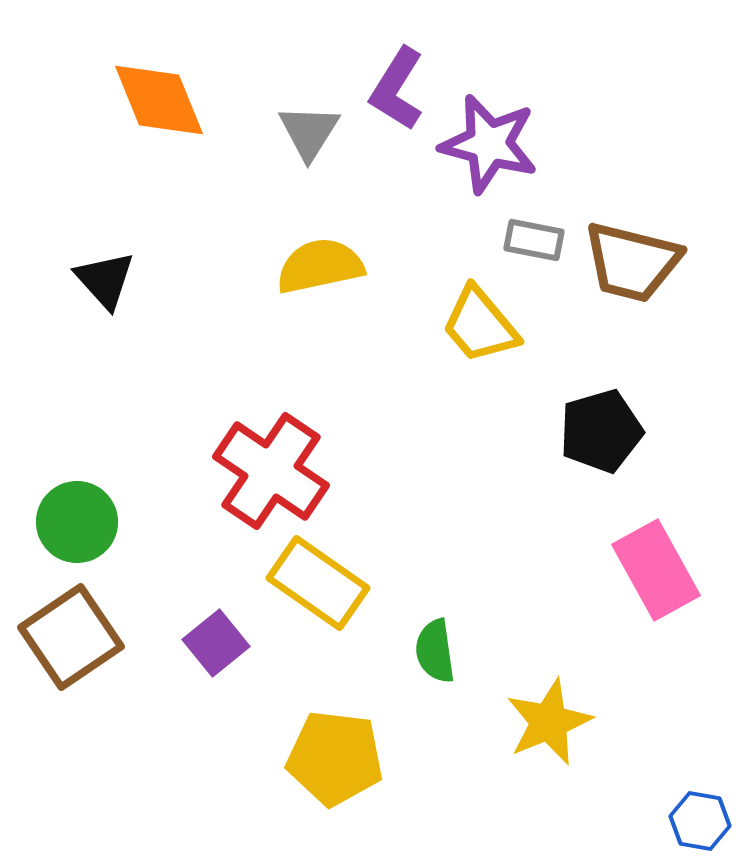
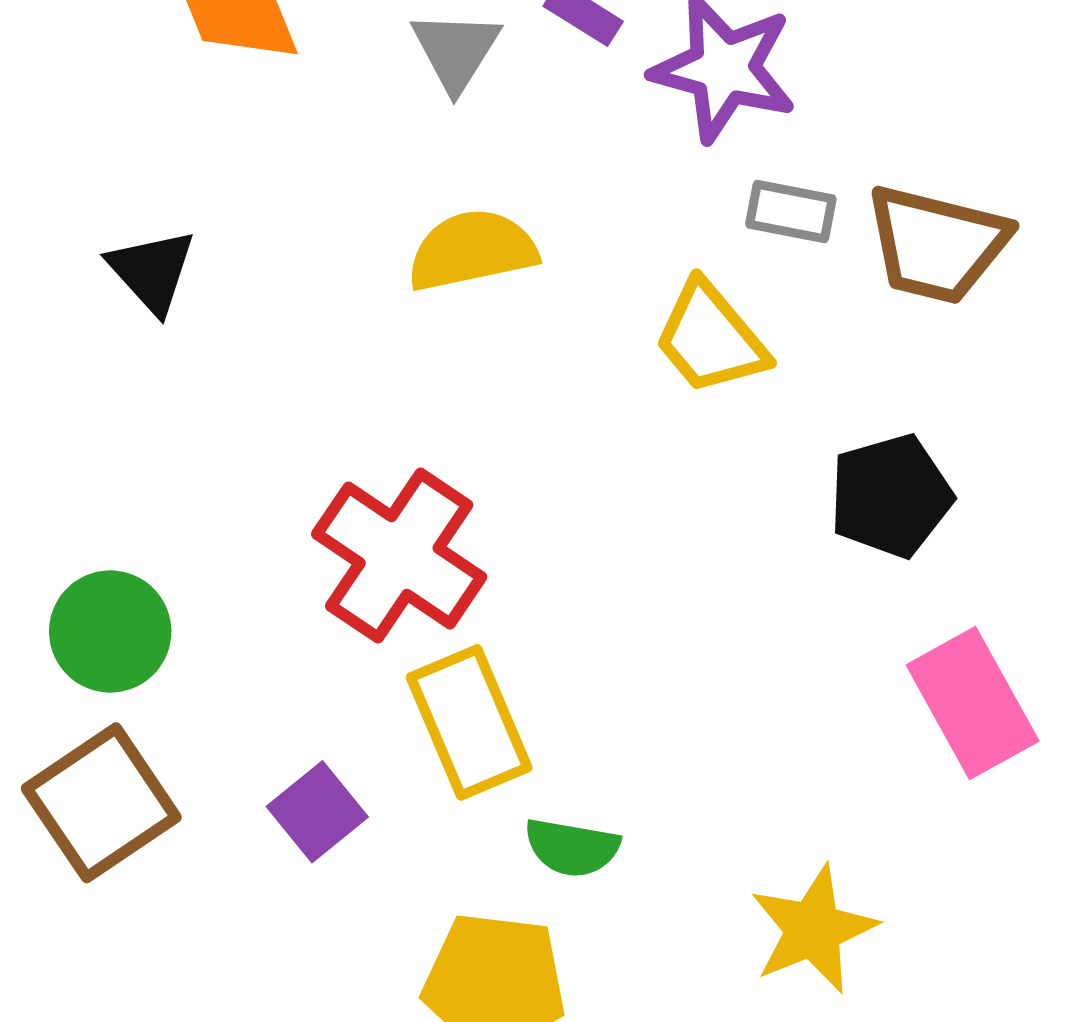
yellow rectangle: (318, 583) -> (469, 722), turned 32
green semicircle: (435, 651) -> (572, 847), moved, turned -72

